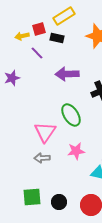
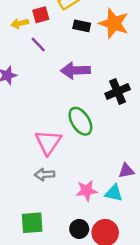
black rectangle: (57, 38) -> (82, 26), moved
pink star: (76, 151) -> (87, 191), moved
black circle: (59, 202) -> (79, 229), moved

